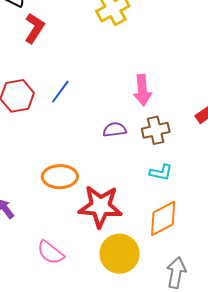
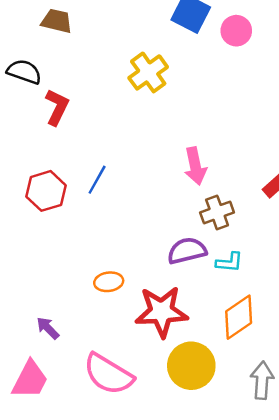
purple semicircle: (115, 130) -> (187, 251), moved, size x1.4
orange ellipse: (60, 177) -> (109, 282), size x0.7
pink semicircle: (51, 252) -> (108, 374), size x1.5

